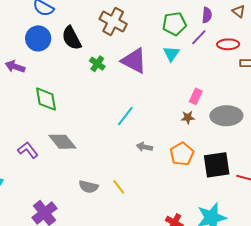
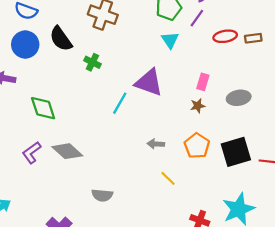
red ellipse: (228, 44) -> (225, 36), moved
purple triangle: (134, 61) -> (149, 82), moved
cyan line: (125, 116) -> (120, 103), moved
gray ellipse: (226, 116) -> (239, 98), size x0.7
purple L-shape: (28, 150) -> (32, 153), moved, turned -80
yellow line: (119, 187) -> (168, 178), moved

